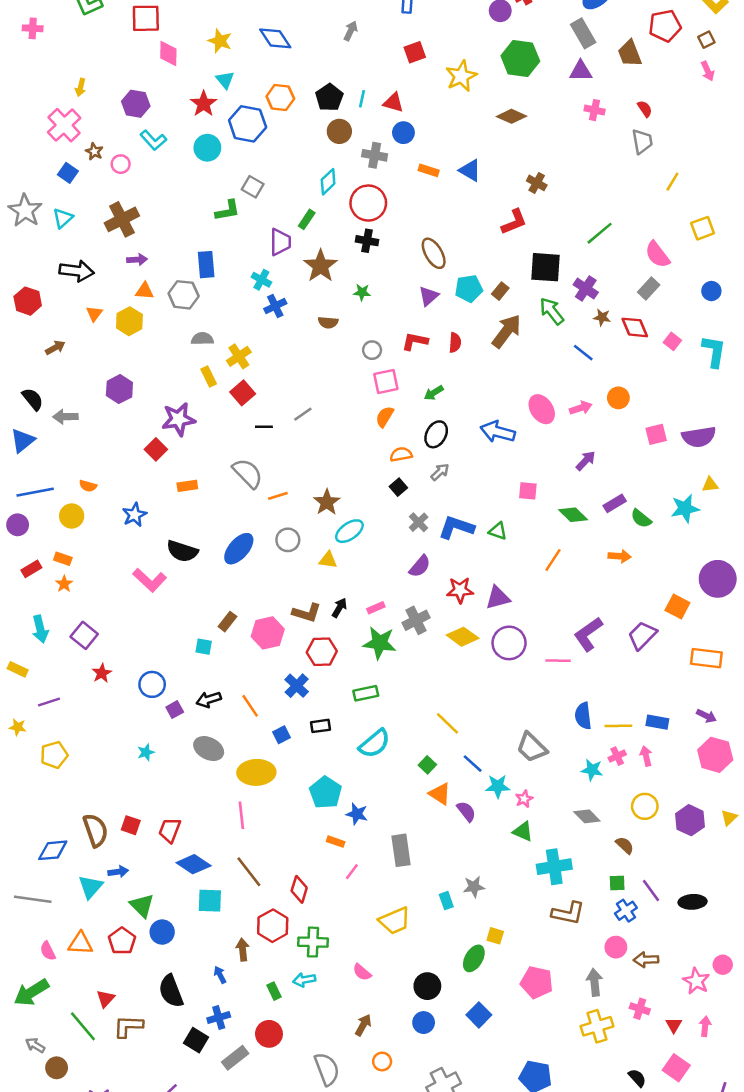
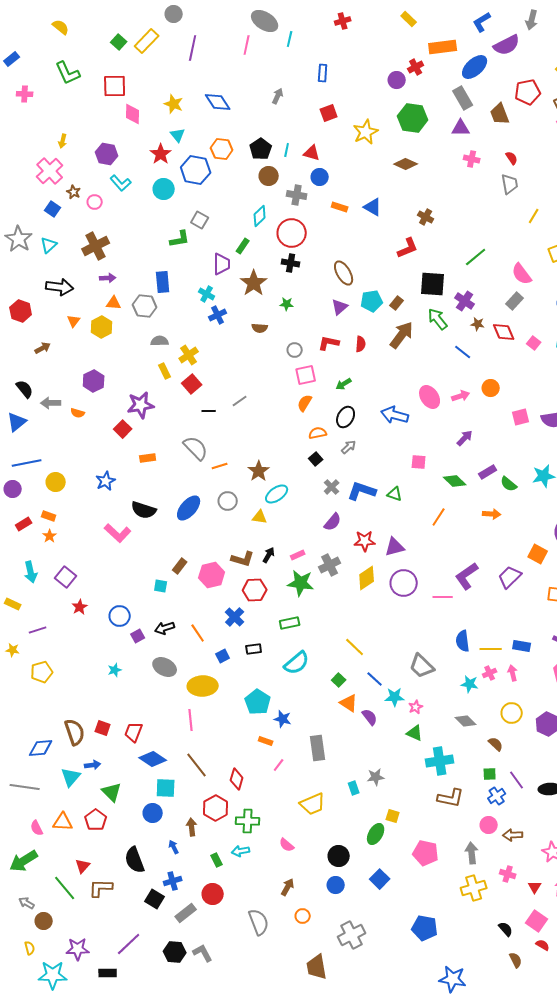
orange semicircle: (88, 486) -> (78, 413), moved
yellow diamond: (463, 637) -> (367, 578), turned -70
blue circle: (162, 932) -> (153, 813), moved

